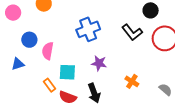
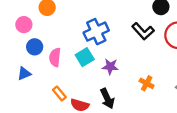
pink circle: (13, 13) -> (24, 25), moved
cyan square: (67, 72) -> (85, 57), moved, turned -30

